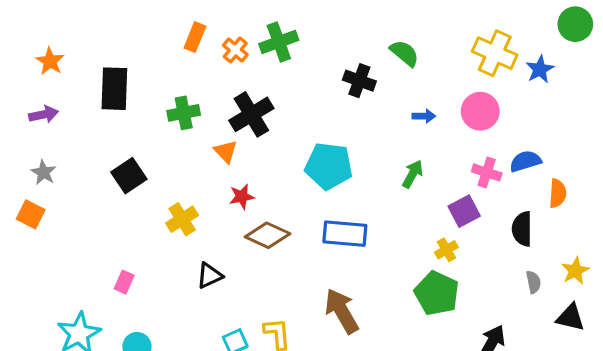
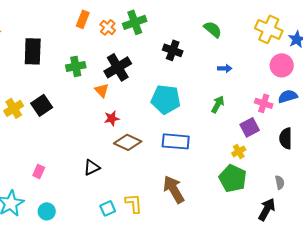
black cross: (359, 81) -> (173, 50), moved
pink circle: (480, 111) -> (282, 65), moved
yellow cross: (182, 219) -> (14, 108), moved
gray semicircle: (533, 282) -> (280, 182), moved

